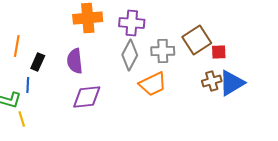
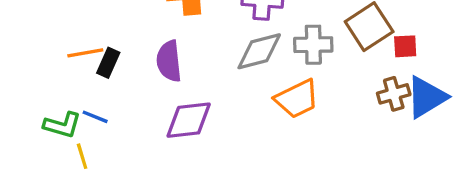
orange line: (17, 46) -> (85, 53), moved, turned 70
gray diamond: (130, 55) -> (259, 51), turned 48
blue line: (28, 85) -> (95, 117), moved, turned -70

